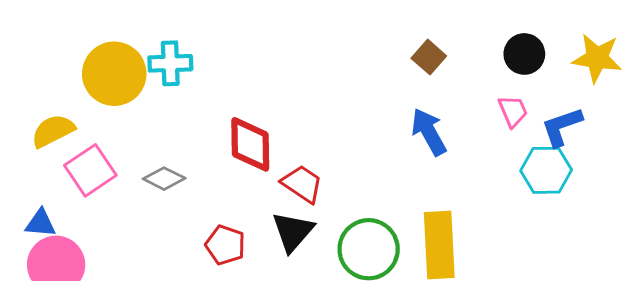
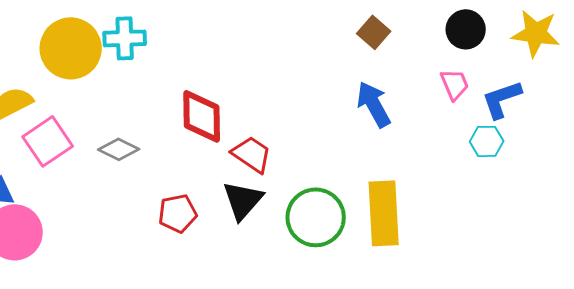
cyan hexagon: (546, 170) -> (487, 141), size x0.7
red pentagon: (225, 245) -> (178, 213), turned -30

